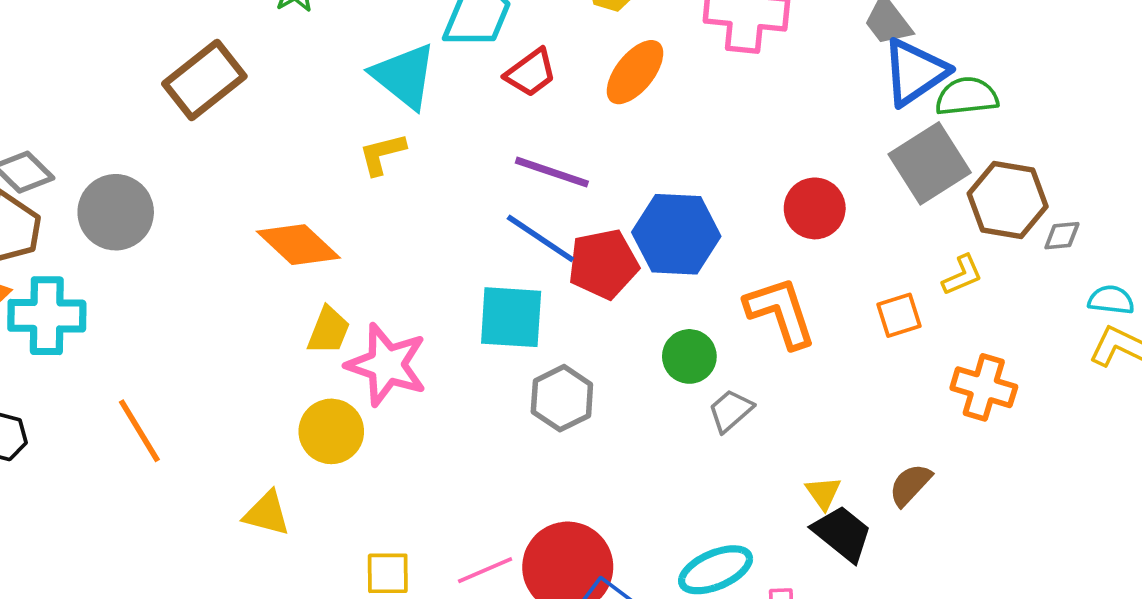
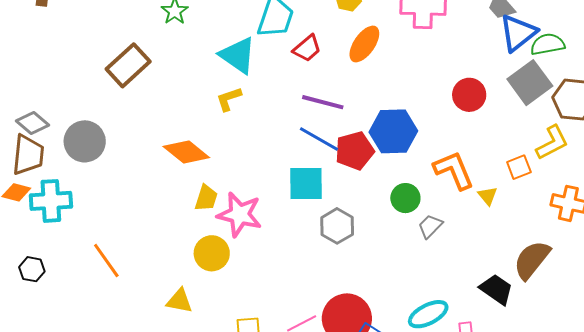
red circle: (815, 208) -> (469, 95), moved
yellow L-shape: (962, 275) -> (552, 143), size x1.5
brown semicircle: (910, 485) -> (532, 260), size x1.6
yellow triangle: (823, 493) -> (488, 196), moved

